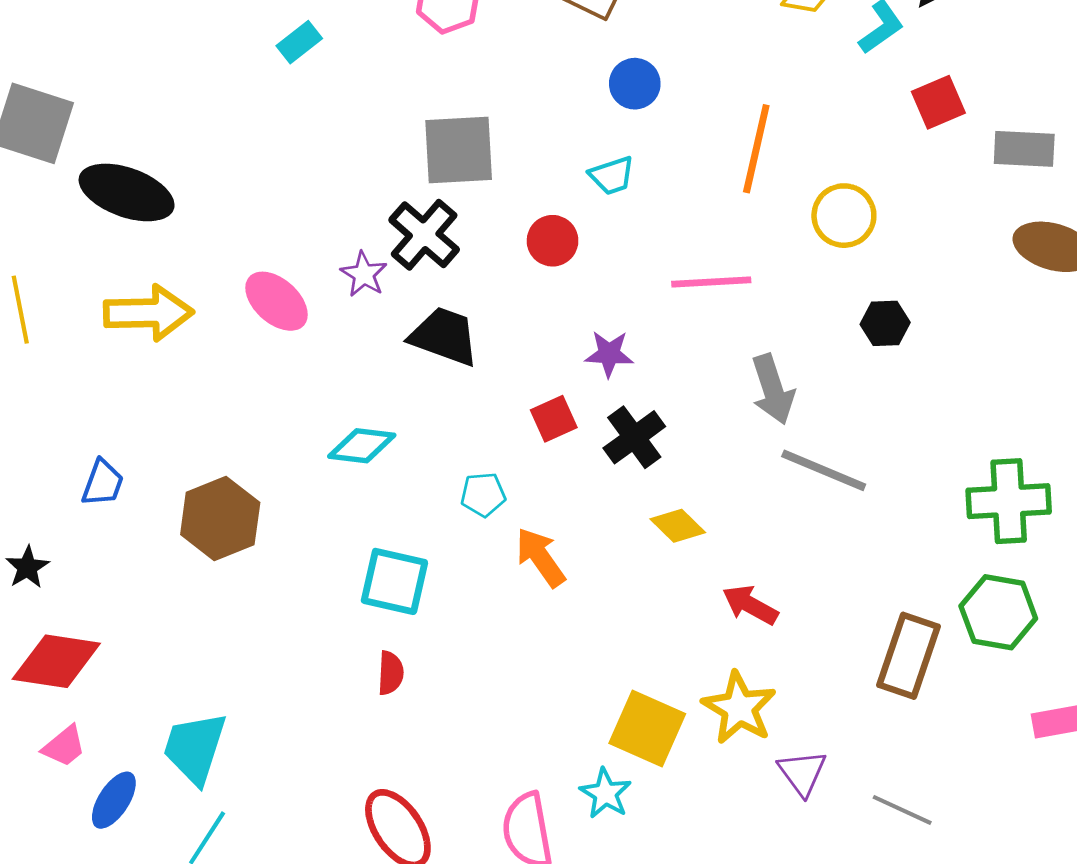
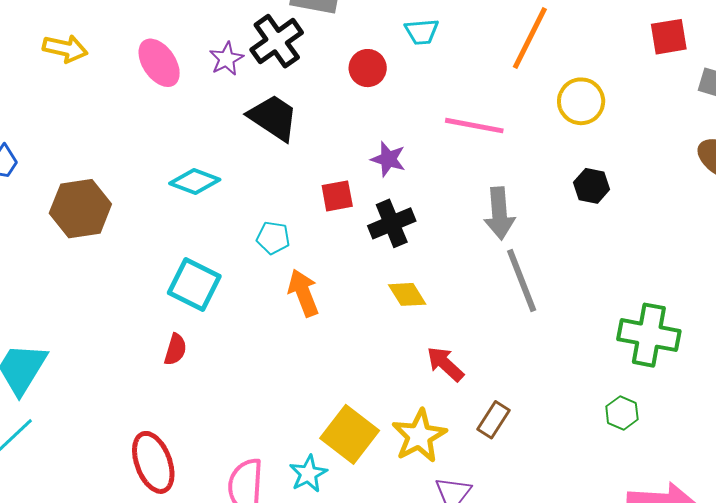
yellow arrow: (148, 313) -> (65, 49), size x0.7
gray line: (824, 470) -> (522, 280), turned 32
green hexagon: (998, 612) -> (622, 413), size x0.6
brown rectangle: (908, 656) -> (493, 420), moved, size x0.6

